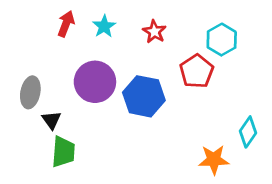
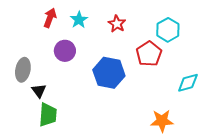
purple circle: (95, 82) -> (65, 51), moved, size x0.7
cyan diamond: (248, 132) -> (188, 83), moved, turned 40

